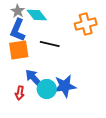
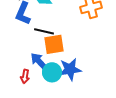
black line: (50, 44) -> (44, 31), moved
orange square: (19, 50) -> (54, 44), moved

